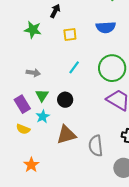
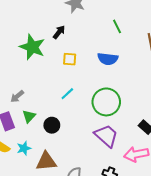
green star: (33, 30) -> (32, 47), size x1.4
gray arrow: (33, 73) -> (17, 96), moved, turned 120
cyan star: (43, 116) -> (24, 148), moved

